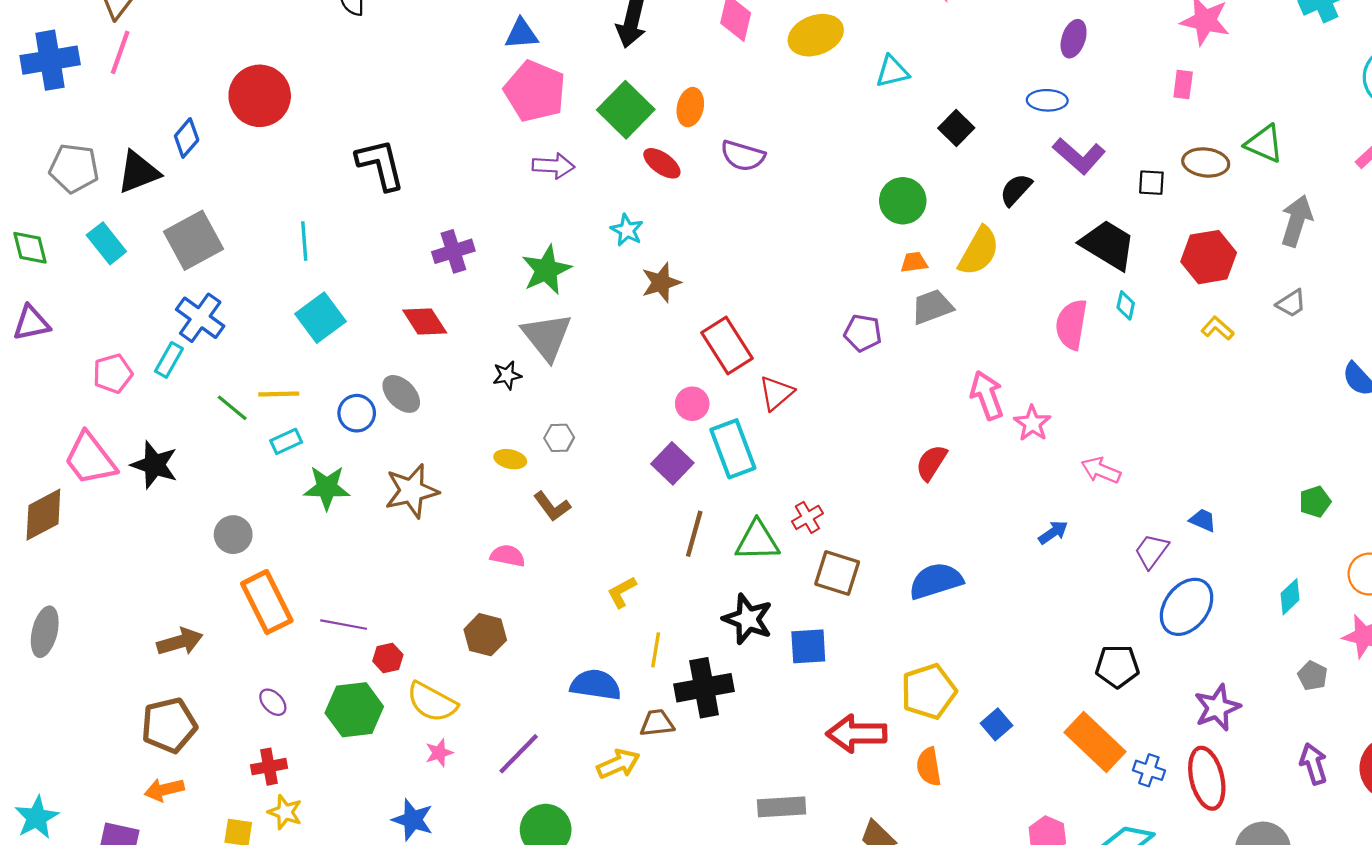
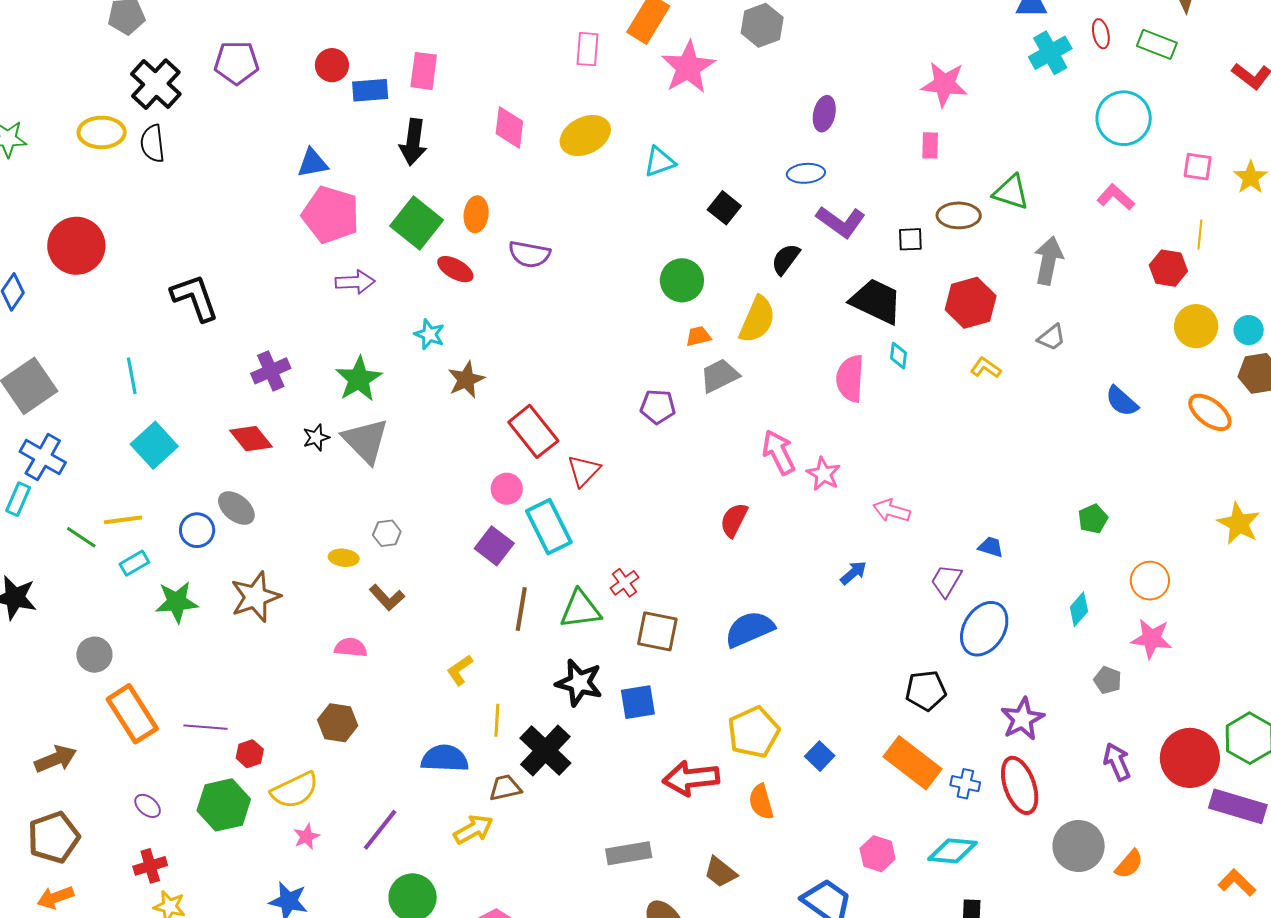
black star: (507, 375) -> (316, 438), moved
black cross: (704, 688) -> (545, 751), turned -30
yellow semicircle: (432, 702) -> (295, 790), turned -48

